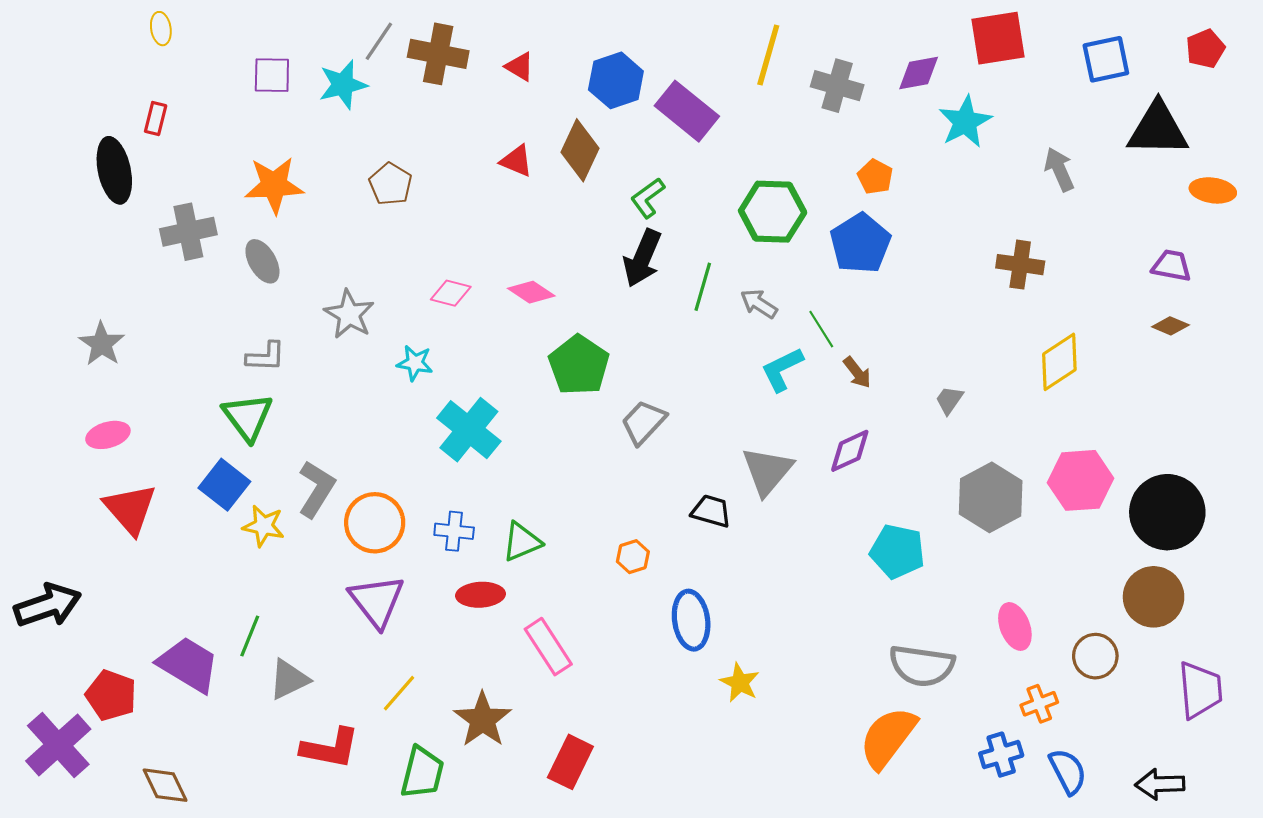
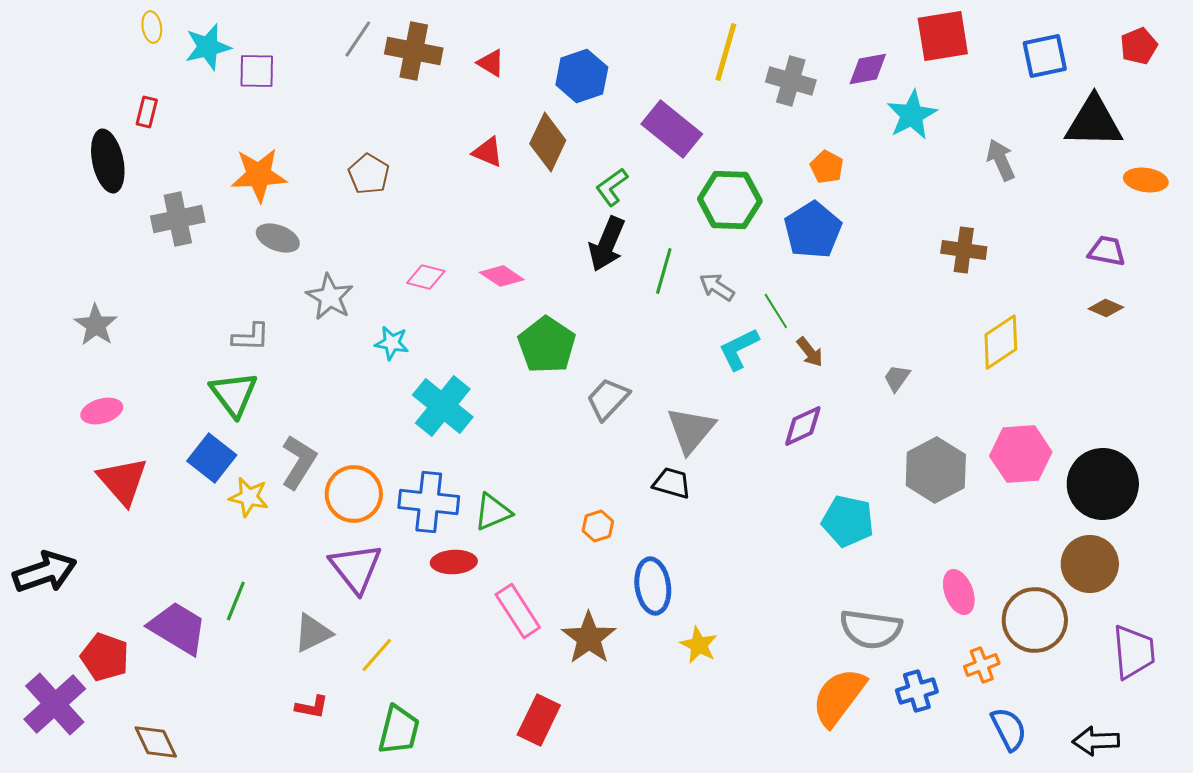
cyan star: (343, 85) -> (208, 47), moved
purple rectangle: (687, 111) -> (672, 129), moved
gray ellipse: (262, 261) -> (278, 238), moved, turned -39
gray triangle: (767, 471) -> (691, 430), moved
blue cross: (454, 531) -> (429, 502), size x1.6
brown circle: (1095, 656) -> (1035, 620), size x1.5
gray triangle: (289, 679) -> (313, 633), moved
brown star: (483, 720) -> (589, 638), moved
red L-shape: (330, 748) -> (312, 707), size x0.6
blue cross: (1001, 755) -> (917, 691), moved

